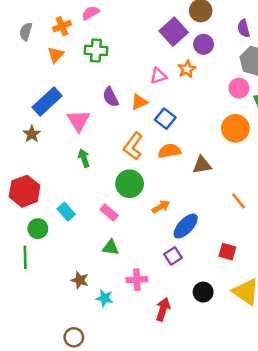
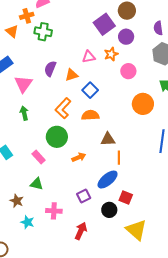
orange cross: (62, 26) -> (27, 16), moved
orange triangle: (56, 55) -> (12, 31), turned -40
pink circle: (239, 88) -> (128, 71), moved
purple semicircle: (111, 97) -> (50, 69), turned 42
brown triangle: (202, 165) -> (108, 139), moved
orange line: (239, 201) -> (119, 158), moved, turned 32
blue ellipse: (186, 226) -> (108, 180), moved
brown star: (80, 280) -> (17, 201), moved
black circle: (203, 292) -> (109, 210), moved
red arrow: (163, 309) -> (81, 231), moved

